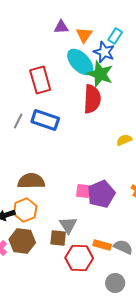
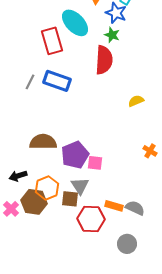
cyan ellipse: (80, 62) -> (75, 23), moved
green star: (100, 74) -> (112, 35), size x0.6
pink square: (83, 191) -> (95, 163), moved
purple pentagon: (101, 194) -> (75, 155), moved
orange hexagon: (25, 210) -> (47, 188), moved

